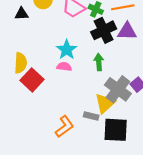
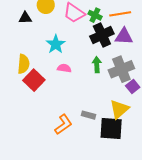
cyan star: (67, 50) -> (56, 44), moved
gray cross: (118, 89) -> (121, 69), moved, turned 30
yellow triangle: (105, 103) -> (119, 109), moved

